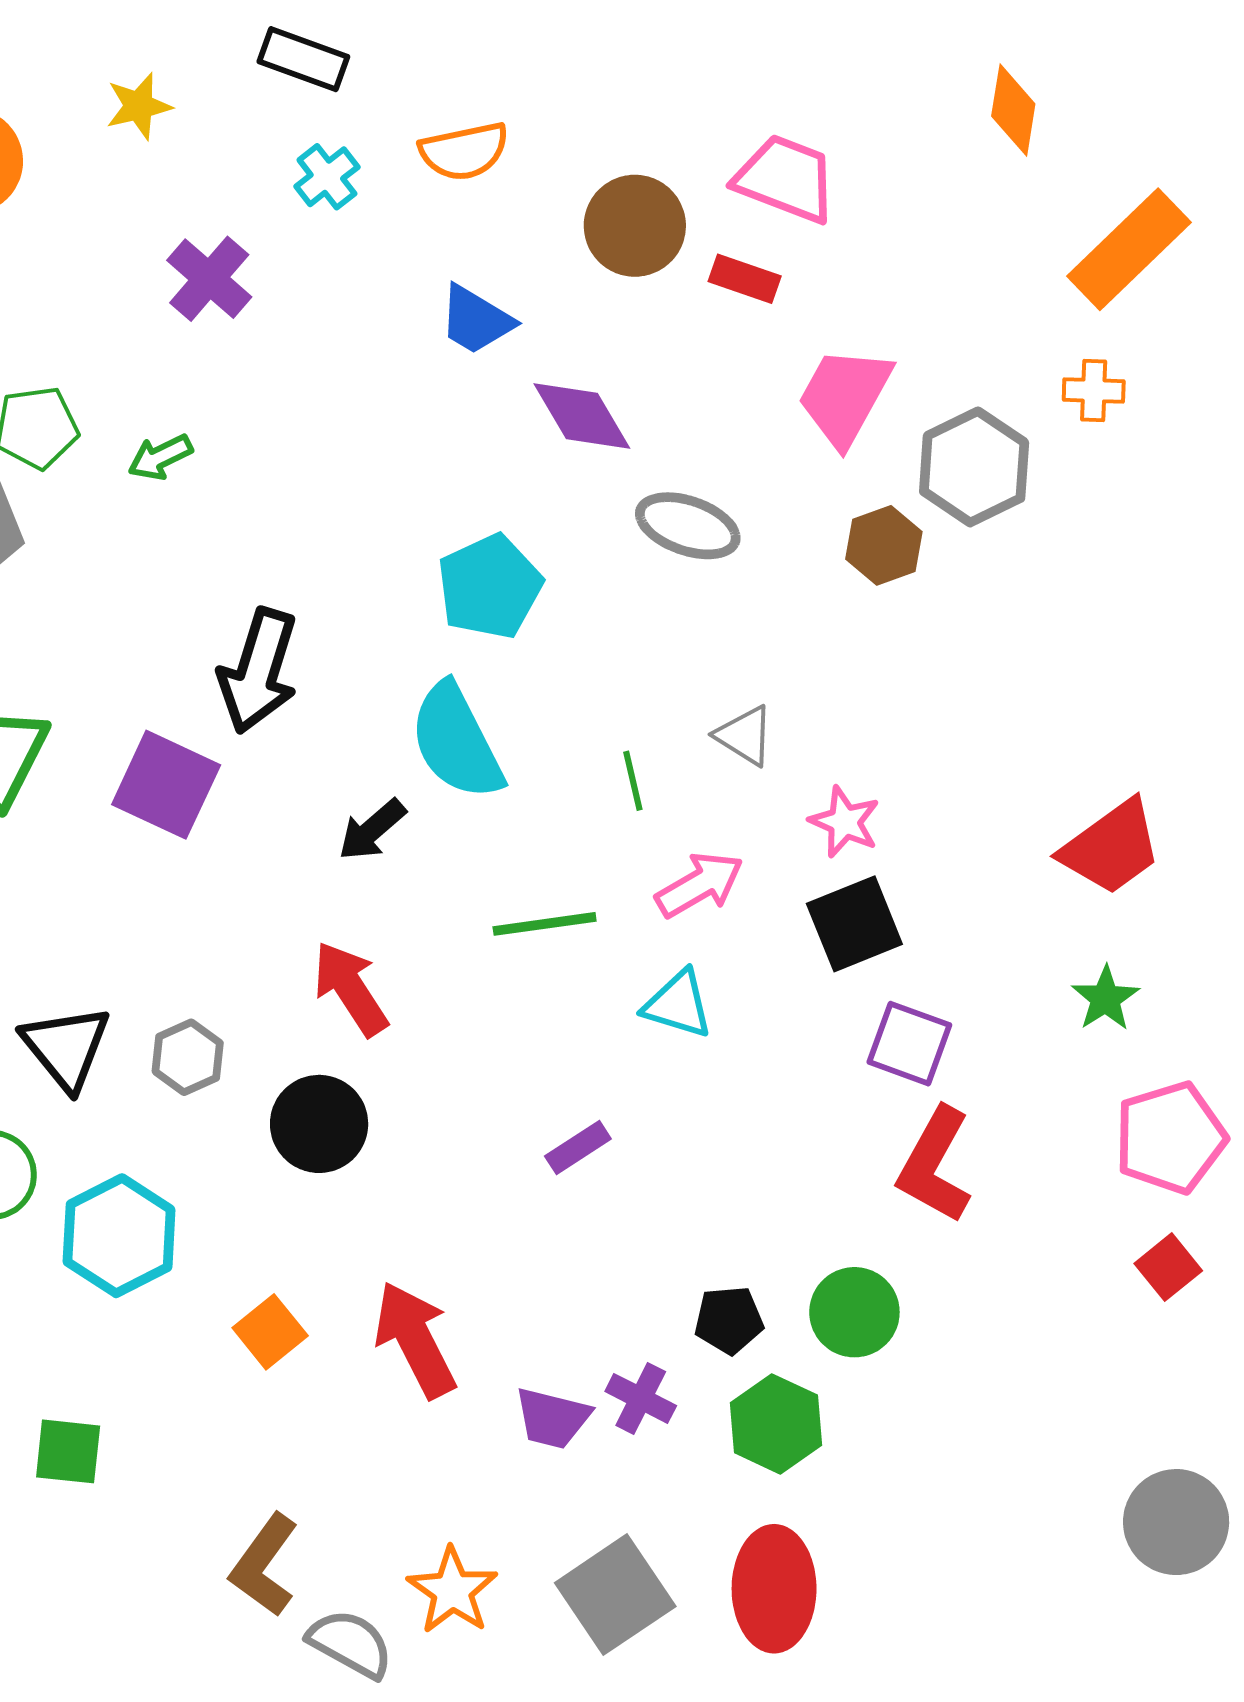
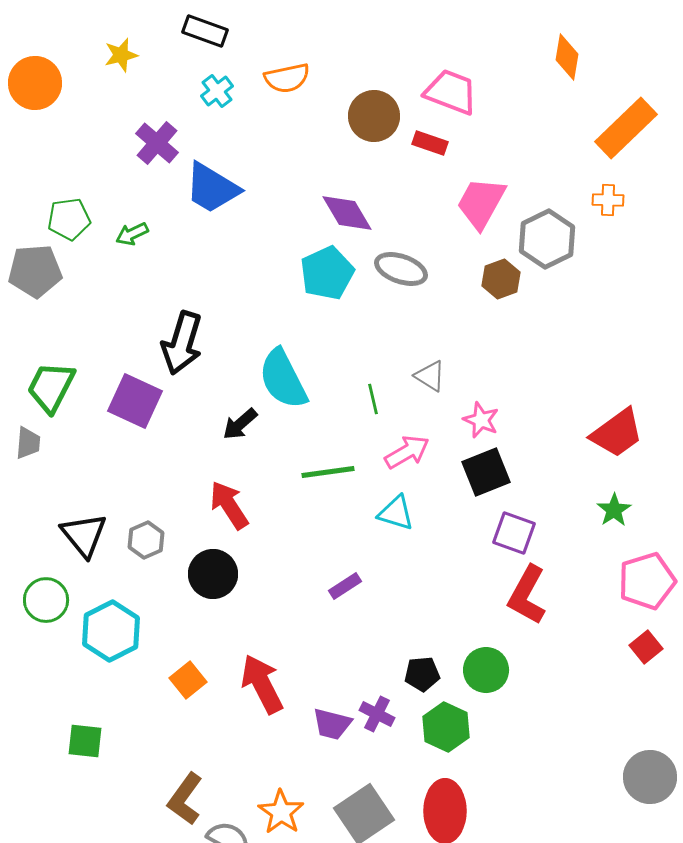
blue trapezoid: (476, 320) -> (212, 188), moved, size x1.4
cyan pentagon: (490, 587) -> (327, 273), moved

